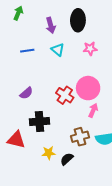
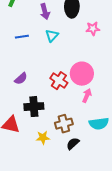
pink star: (90, 49) -> (93, 29), moved
cyan triangle: (58, 50) -> (52, 36), turned 32
brown cross: (80, 137) -> (64, 124), moved
black semicircle: (67, 159) -> (73, 144), moved

